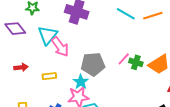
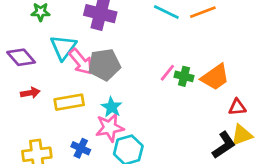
purple diamond: (15, 29) -> (21, 57), moved
gray pentagon: (93, 64) -> (104, 65), moved
yellow rectangle: (49, 76) -> (69, 102), size x1.5

